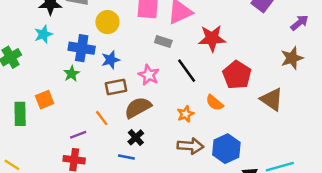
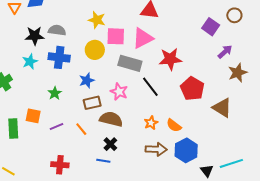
yellow circle: (107, 22) -> (95, 50), moved
purple arrow: (299, 23) -> (225, 52), moved
gray rectangle: (163, 41) -> (130, 63), size x1.6
blue cross: (82, 48) -> (59, 57), moved
orange square: (45, 100) -> (33, 116), turned 35
orange semicircle: (215, 103) -> (174, 125), moved
brown semicircle: (138, 108) -> (111, 119), turned 45
purple line: (78, 135) -> (56, 126), moved

